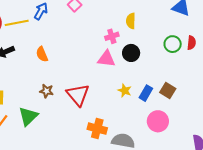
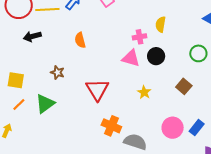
orange semicircle: (42, 54) -> (80, 40), moved
brown star: (47, 91) -> (57, 72), moved
brown square: (168, 91) -> (184, 86), moved
blue rectangle: (146, 93) -> (197, 128), moved

